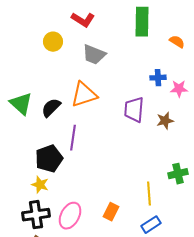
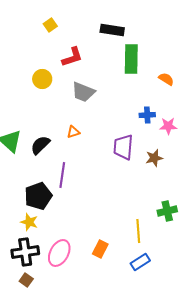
red L-shape: (83, 20) -> (72, 57), turned -50
orange triangle: (84, 95) -> (73, 132), size x0.5

